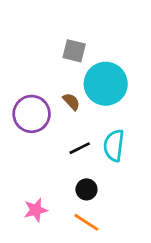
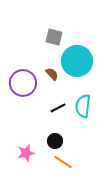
black circle: (86, 189) -> (55, 141), moved

